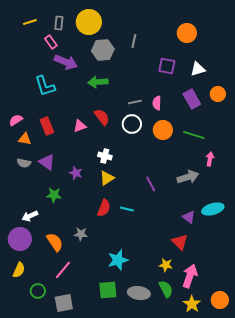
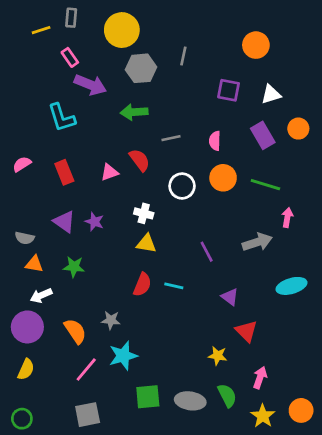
gray rectangle: (59, 23) -> (71, 18), moved
gray line: (135, 102) -> (171, 138), moved
white circle: (132, 124) -> (182, 186), moved
orange triangle: (25, 139) -> (34, 264), moved
gray semicircle: (24, 163) -> (25, 238), moved
purple star: (76, 173) -> (94, 222), moved
yellow triangle: (107, 178) -> (146, 244), turned 42
purple triangle: (189, 217) -> (230, 297), moved
cyan star: (118, 260) -> (123, 356), moved
yellow star: (166, 265) -> (218, 356), moved
pink arrow: (190, 276) -> (260, 378), size x0.7
green circle: (38, 291) -> (22, 419), moved

